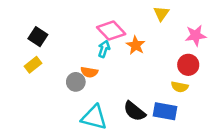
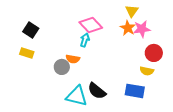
pink star: (196, 35) -> (142, 29), moved
orange star: (136, 45) -> (128, 28), moved
yellow rectangle: (33, 65) -> (27, 53), turned 56
black semicircle: (134, 111) -> (97, 91), moved

